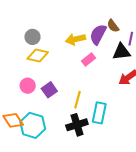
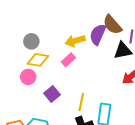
brown semicircle: (113, 26) -> (112, 25), size x1.5
pink rectangle: (89, 60) -> (68, 60), moved
pink circle: (28, 86) -> (28, 77), moved

